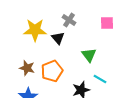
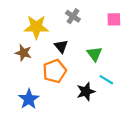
black triangle: (58, 38) -> (61, 46), moved
brown star: (27, 68) -> (23, 53), moved

